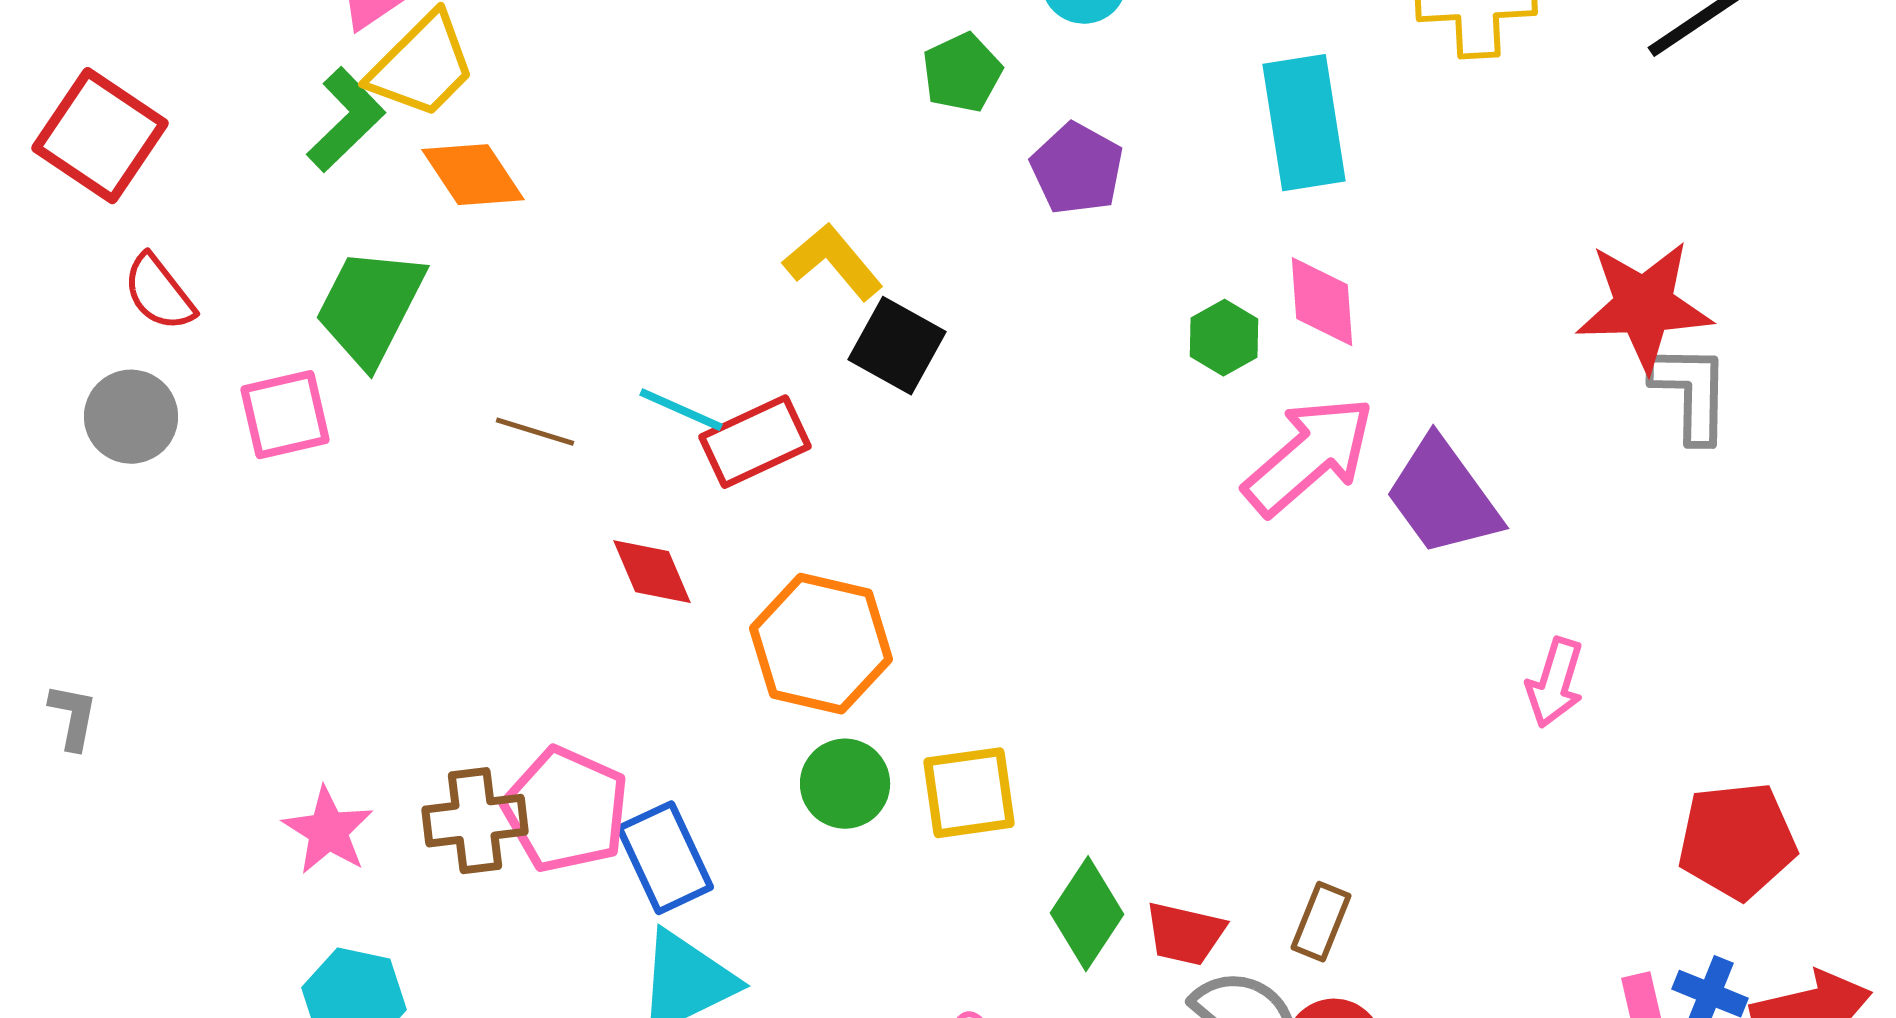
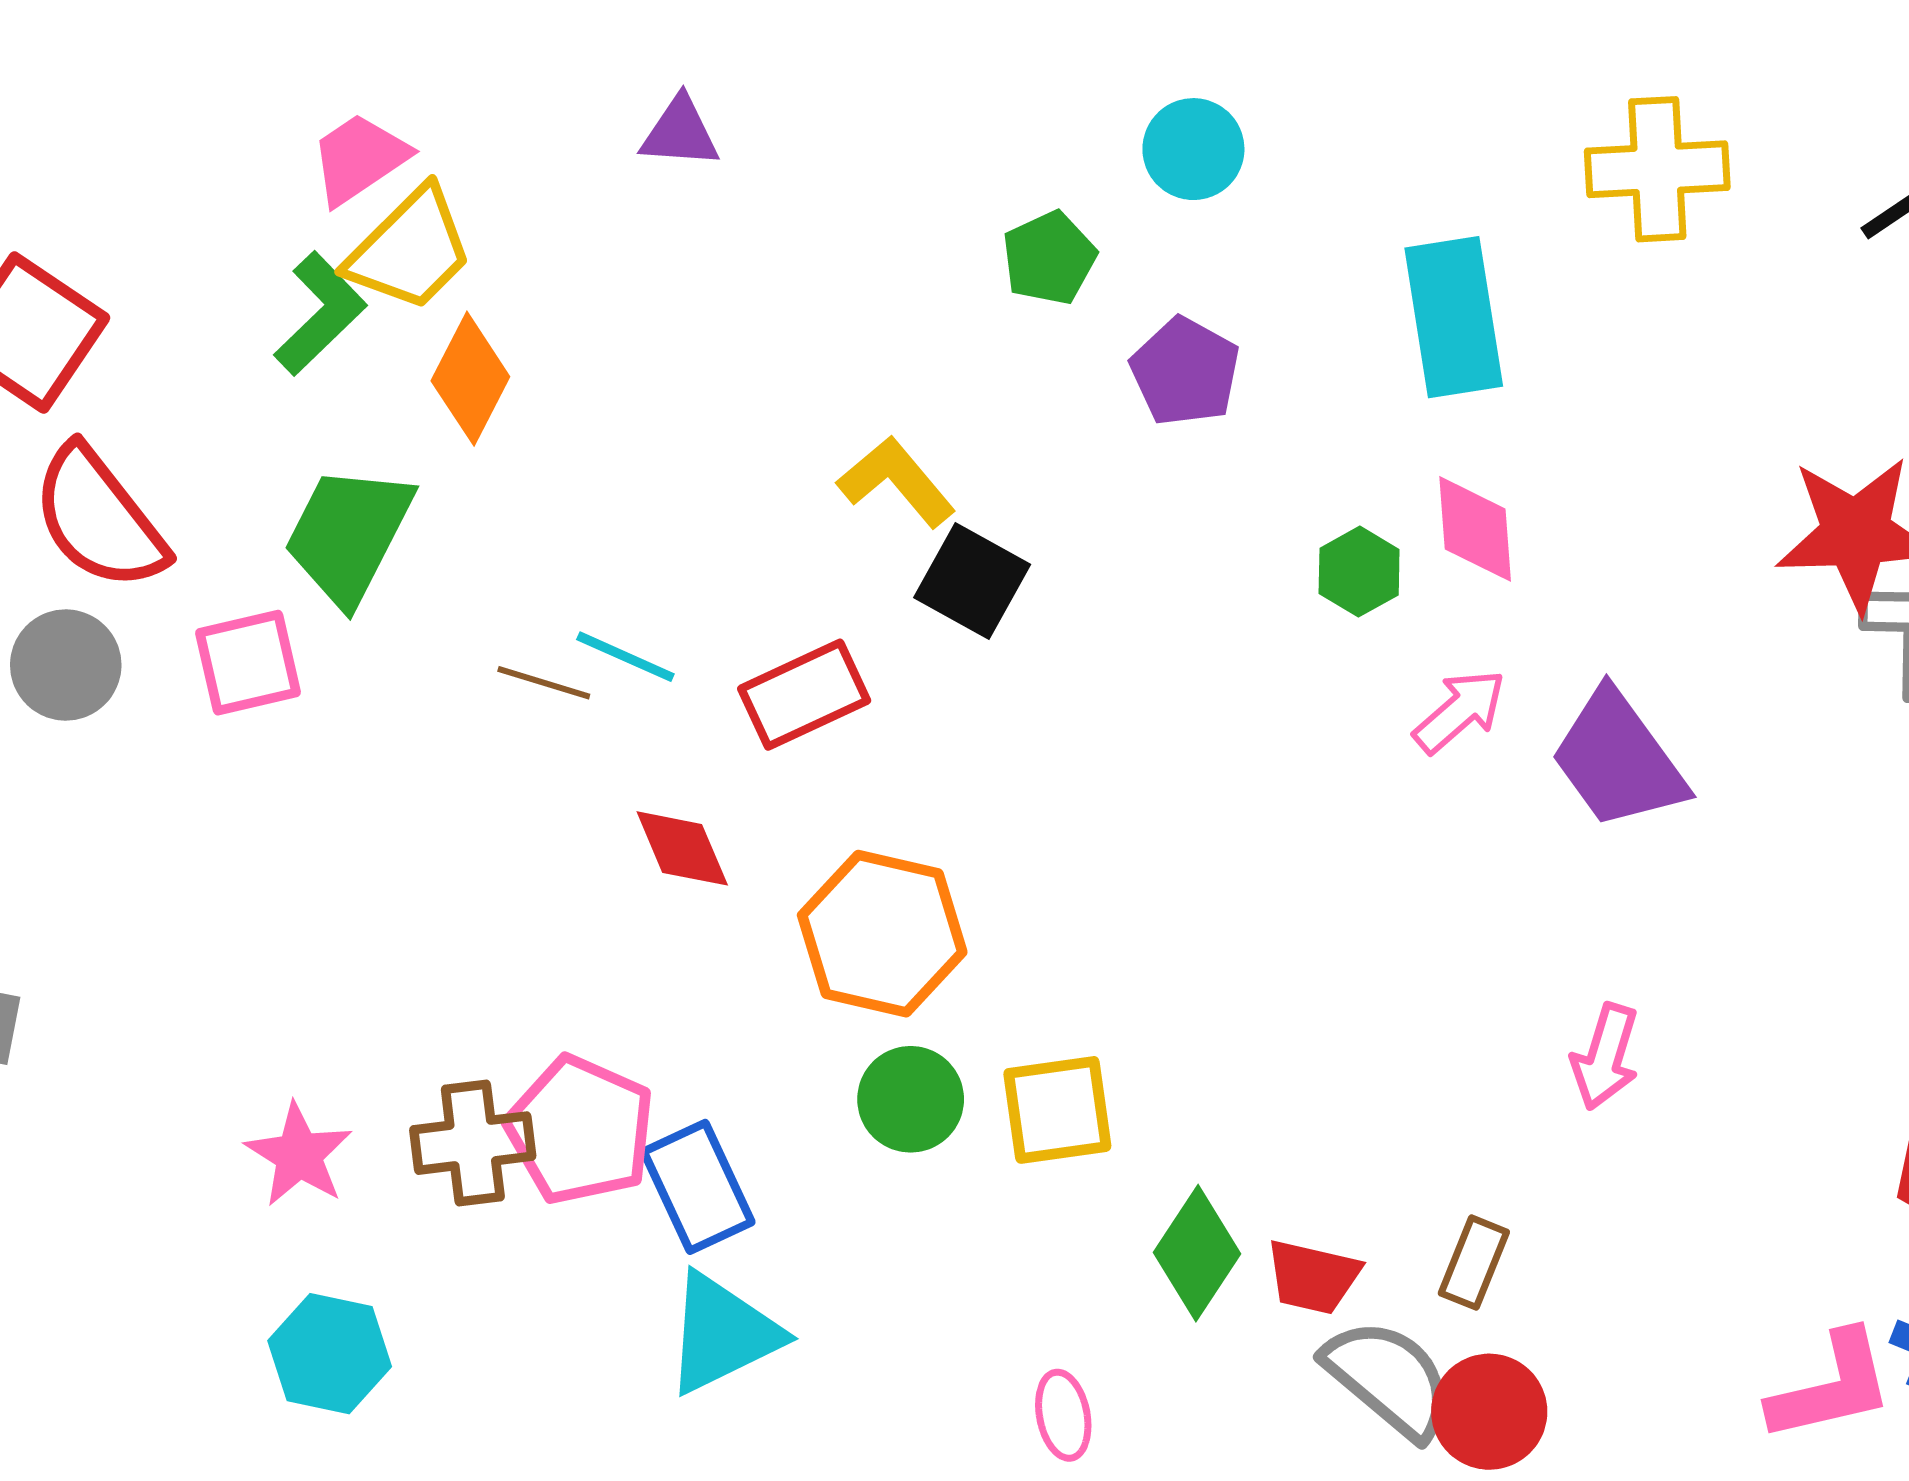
orange diamond: (473, 175) -> (470, 379), turned 61
red semicircle: (159, 293) -> (99, 518), size x1.6
cyan line: (681, 410) -> (625, 657), moved
pink arrow: (1309, 456) -> (1460, 711), size x0.6
pink arrow: (1555, 683) -> (1605, 1057), moved

